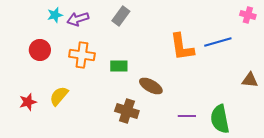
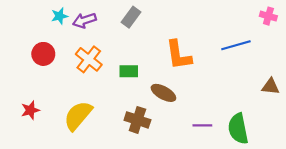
orange L-shape: (182, 47) -> (179, 55), moved
orange cross: (82, 55) -> (89, 59), turned 30
yellow semicircle: (59, 96) -> (78, 116), moved, size x1.4

